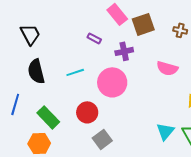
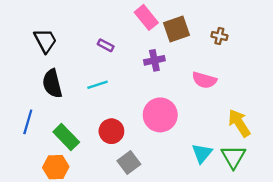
purple rectangle: (94, 38) -> (106, 45), moved
pink circle: (112, 82) -> (160, 115), moved

